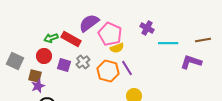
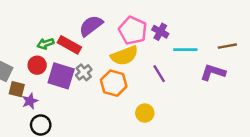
pink pentagon: (110, 34) -> (133, 30), moved
yellow semicircle: (117, 48) -> (124, 56), size x1.6
purple square: (64, 65) -> (61, 76), size x1.6
purple line: (127, 68) -> (159, 74), moved
brown square: (35, 76) -> (17, 89), moved

